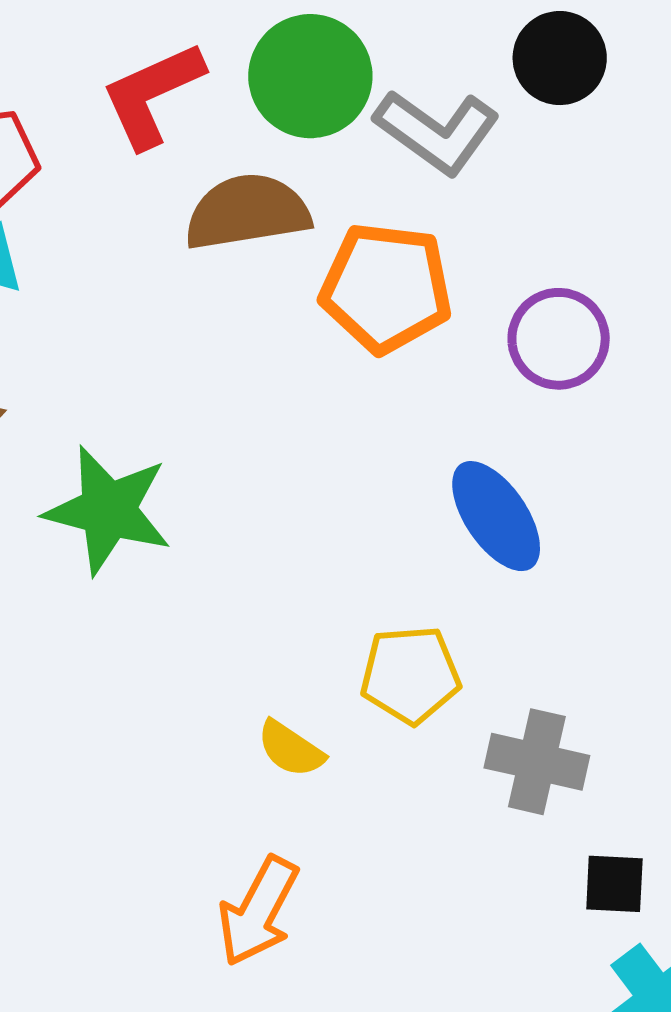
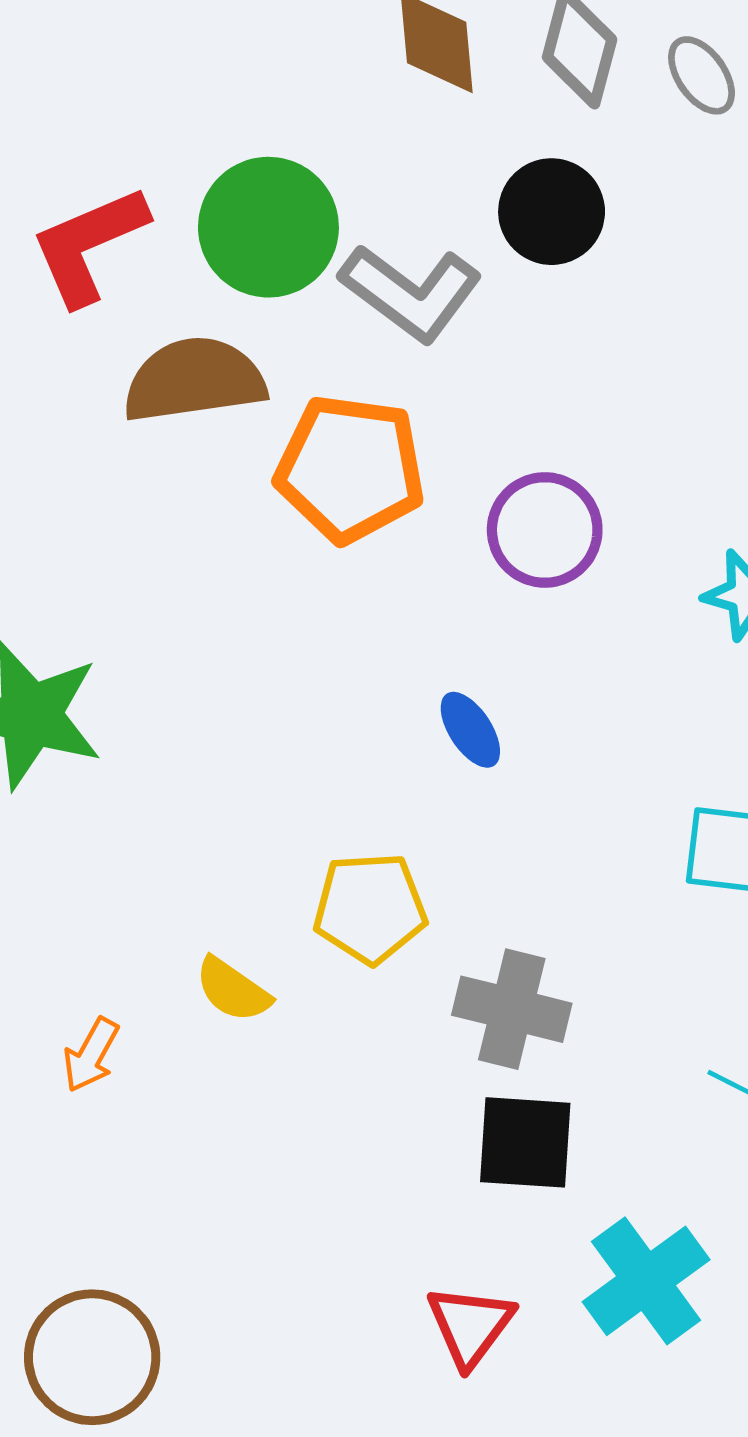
blue ellipse: (496, 516) -> (470, 730), size x0.6
black square: (614, 884) -> (525, 1142), moved, size x1.4
orange arrow: (258, 911) -> (91, 1055), moved, size x0.6

